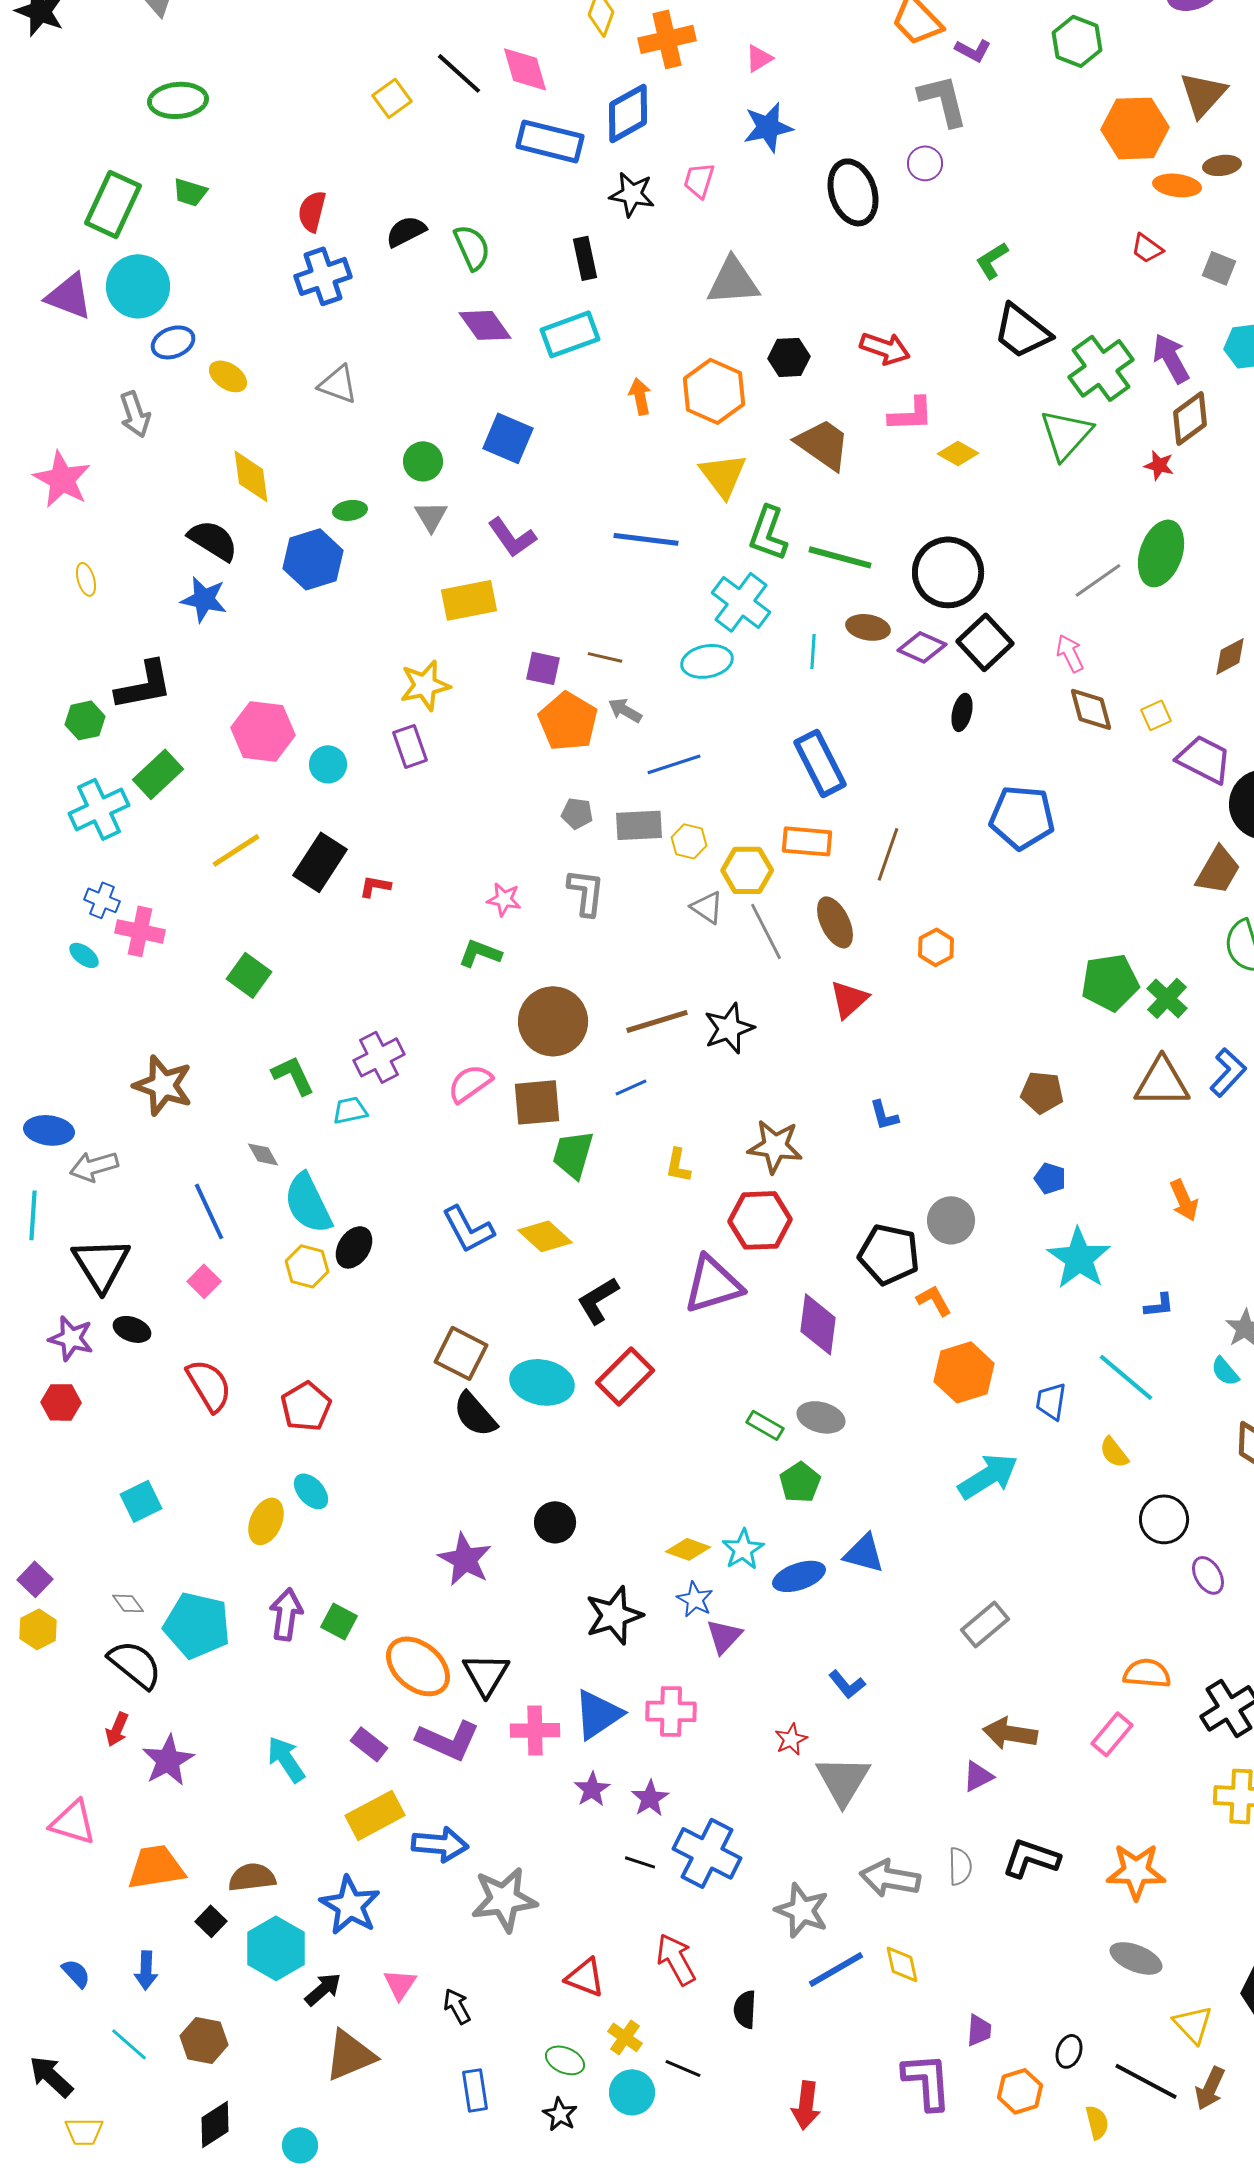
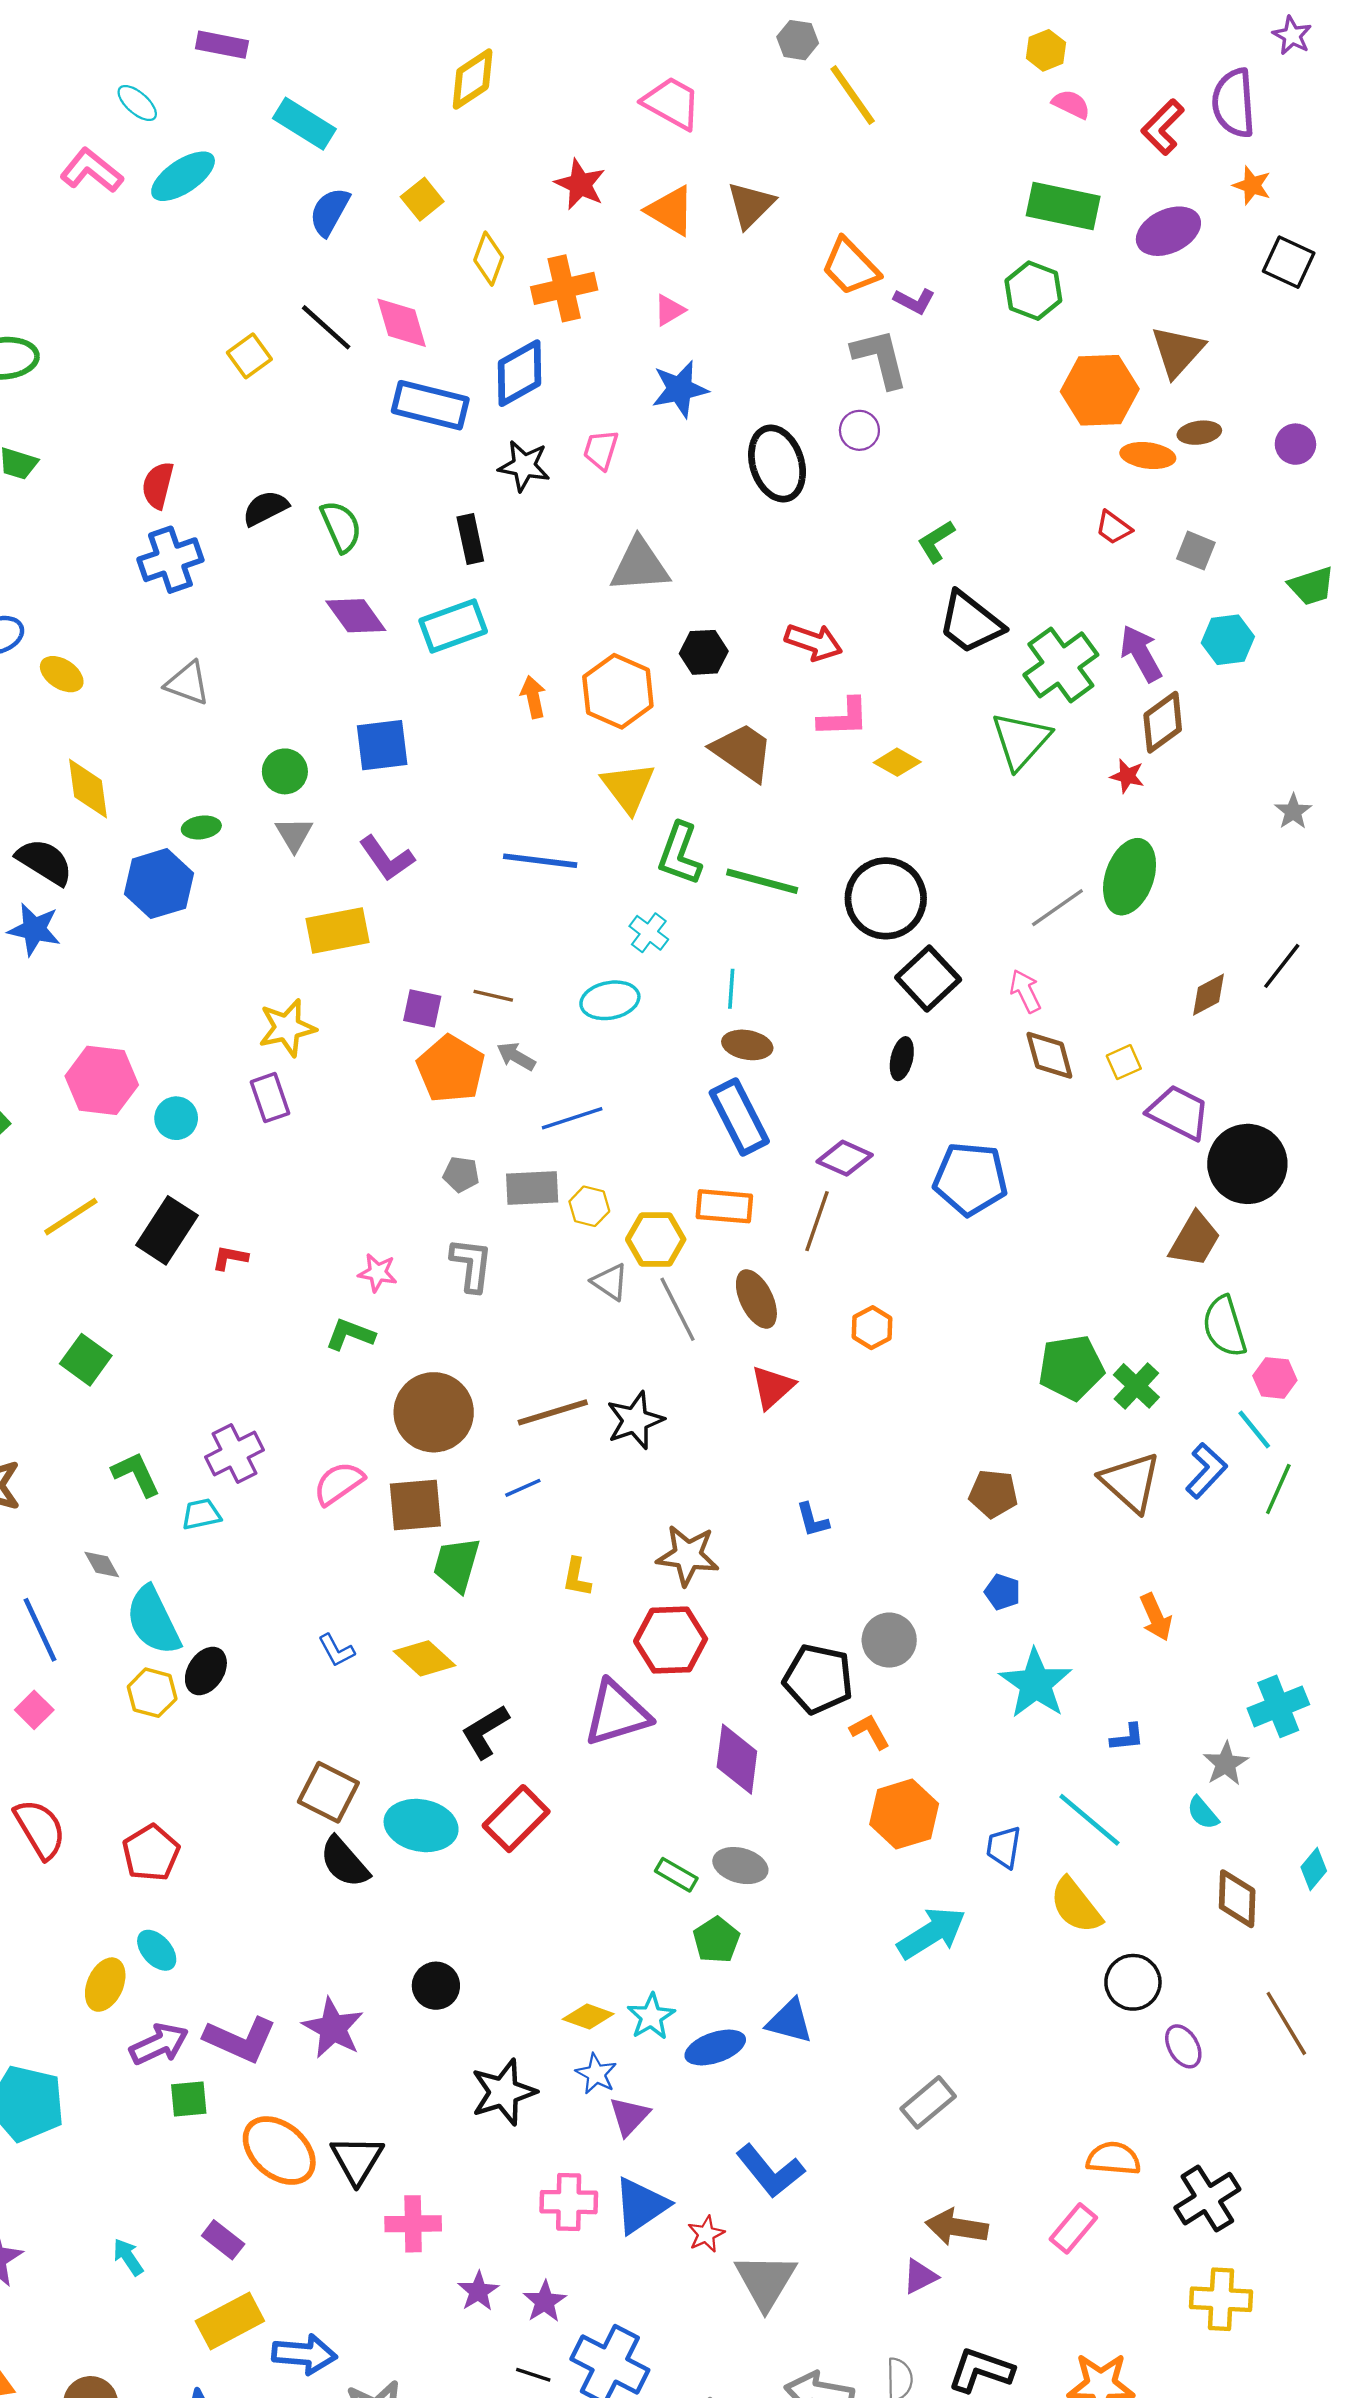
blue square: (508, 438) -> (382, 745), turned -30
cyan cross: (741, 602) -> (649, 933), size x0.6
brown ellipse: (868, 627) -> (747, 1045), moved
purple diamond: (922, 647) -> (845, 1158), moved
brown triangle: (1162, 1082) -> (1131, 1482), turned 42
blue L-shape: (468, 1229) -> (336, 1650), size x0.6
yellow semicircle: (1114, 1452) -> (1076, 1906), size x1.6
purple arrow: (286, 1614) -> (159, 2044), moved, turned 57
green square: (339, 1621) -> (189, 2099), turned -33
blue L-shape: (847, 1684) -> (770, 2171), size x1.6
blue triangle: (598, 1714) -> (641, 2205), moved
purple L-shape: (448, 1740) -> (240, 2039), moved
cyan arrow: (286, 1759) -> (128, 2257), size x0.7

